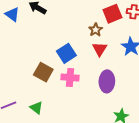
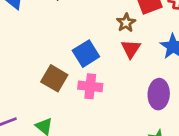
purple ellipse: (107, 81) -> (159, 94), moved

